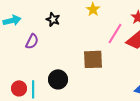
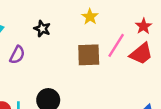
brown square: (93, 59) -> (89, 55), moved

